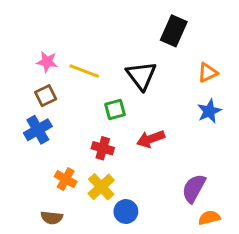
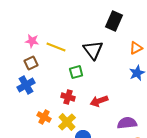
red arrow: (151, 139) -> (99, 101), moved
purple semicircle: (194, 188) -> (127, 123), turned 54

